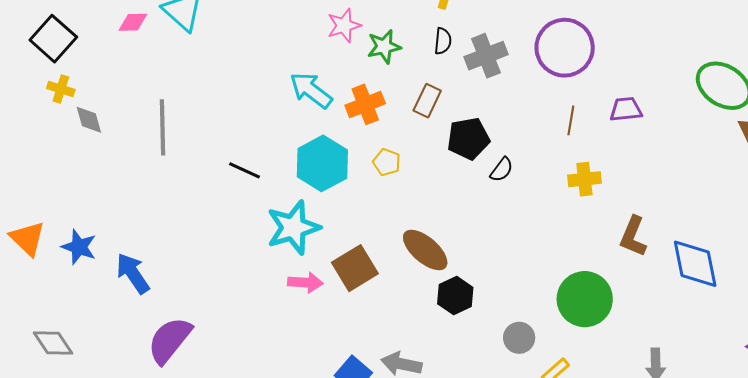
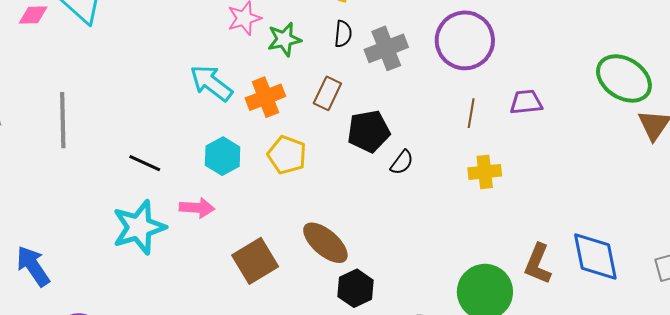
yellow pentagon: (387, 162) -> (287, 155), size x1.4
cyan hexagon: (322, 163) -> (223, 156), size x0.7
cyan star: (293, 228) -> (139, 227), moved
brown L-shape: (633, 236) -> (538, 264), moved
pink arrow: (305, 282) -> (197, 208), moved

